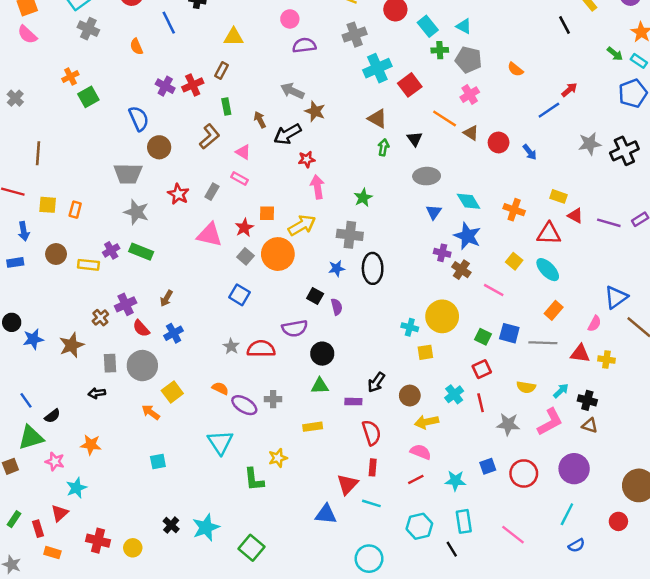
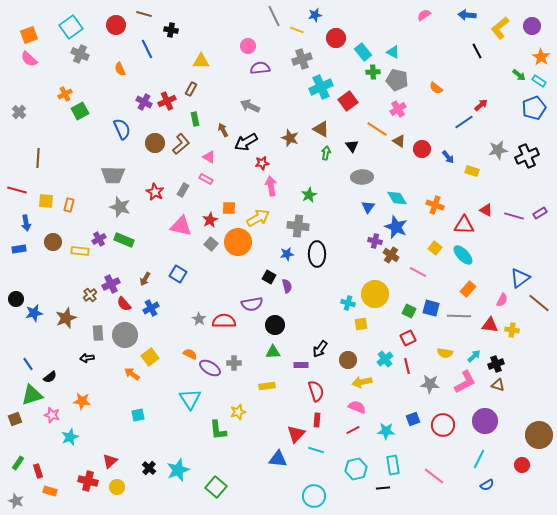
brown star: (315, 111) -> (290, 138), moved
brown circle: (159, 147) -> (155, 143), moved
yellow rectangle: (558, 196) -> (472, 171), moved
blue square: (239, 295) -> (178, 274), moved
black cross: (587, 400) -> (496, 364), turned -35
red triangle: (60, 513) -> (110, 461), moved
black line: (452, 549) -> (383, 488), turned -64

